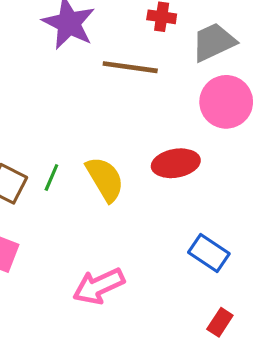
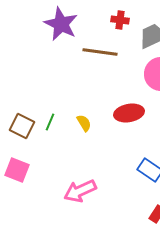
yellow semicircle: (105, 179) -> (84, 123), size x0.6

